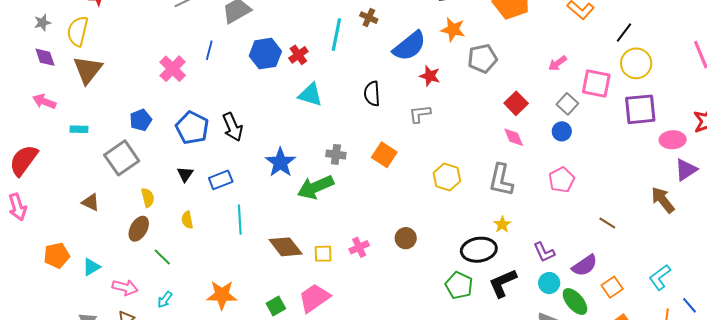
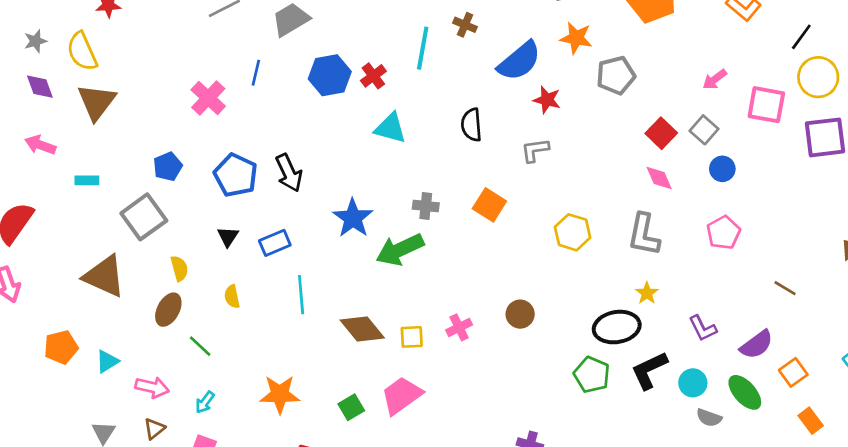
yellow semicircle: (78, 31) -> (82, 51), turned -36
gray square: (567, 104) -> (704, 130), moved
brown triangle: (91, 202) -> (104, 276), size x1.8
cyan circle: (549, 283) -> (693, 383), moved

